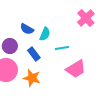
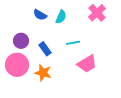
blue semicircle: (27, 29) -> (40, 15), moved
cyan semicircle: (45, 34) -> (61, 17), moved

